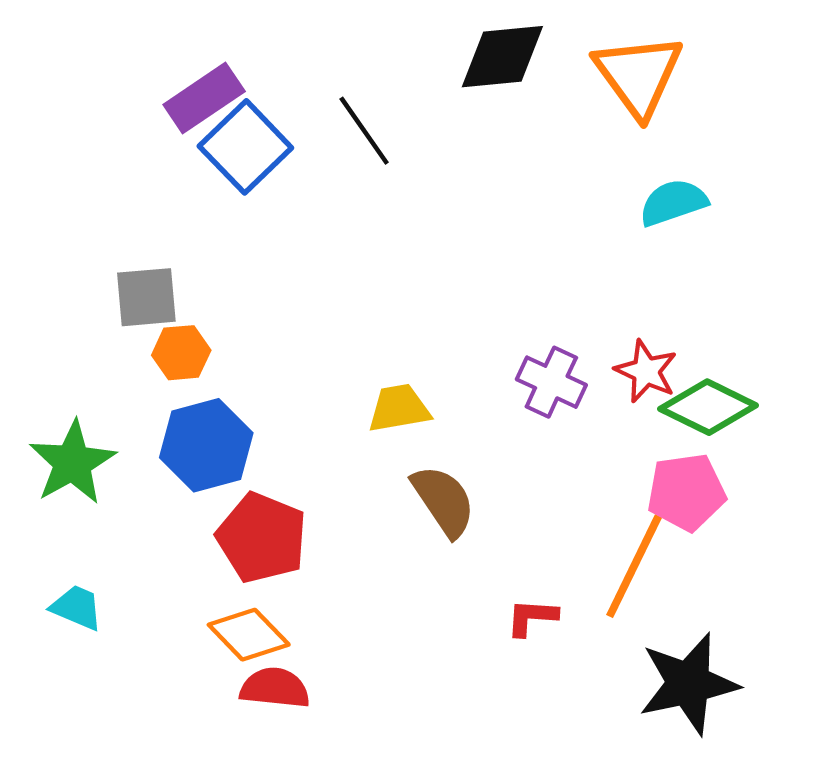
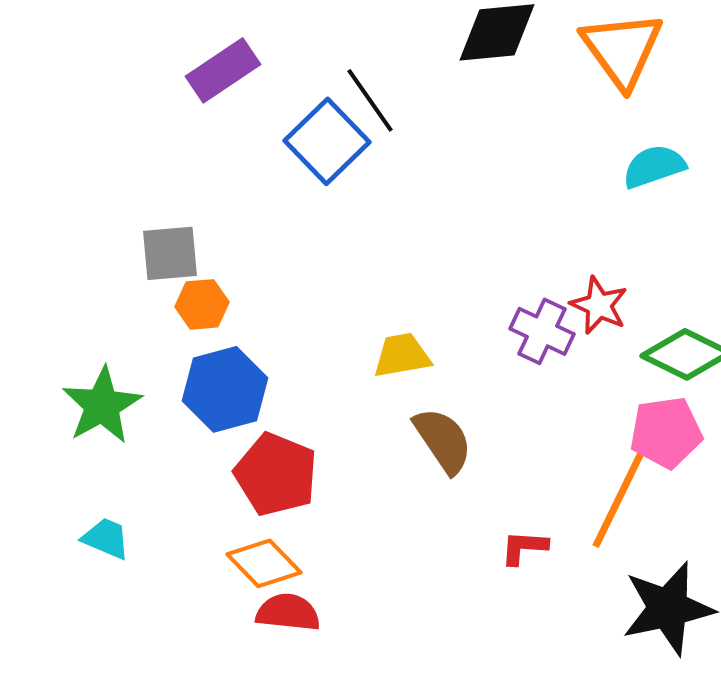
blue square: (245, 147) -> (327, 141), moved
red star: (646, 371) -> (599, 305), moved

